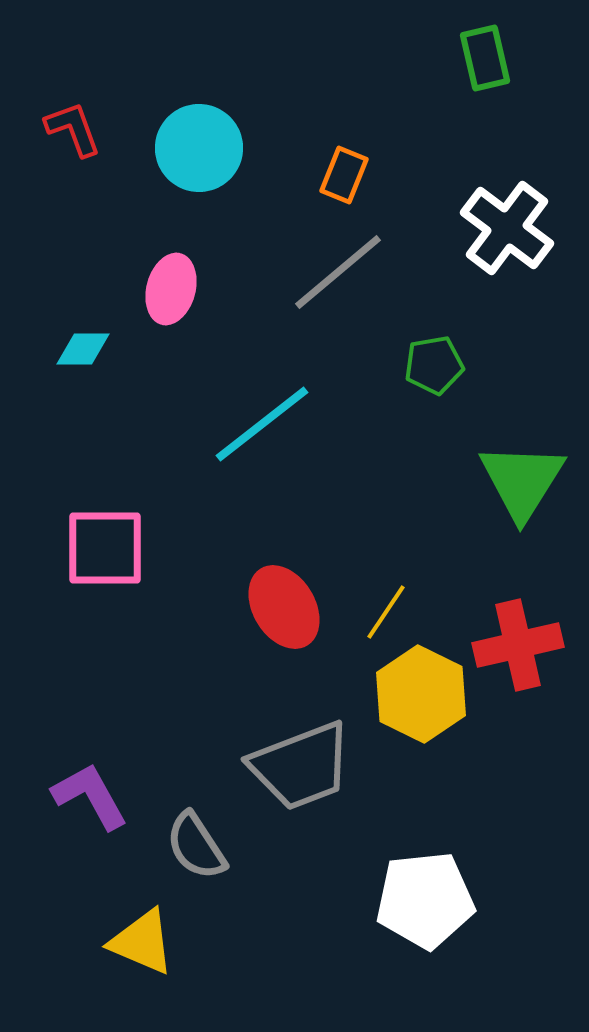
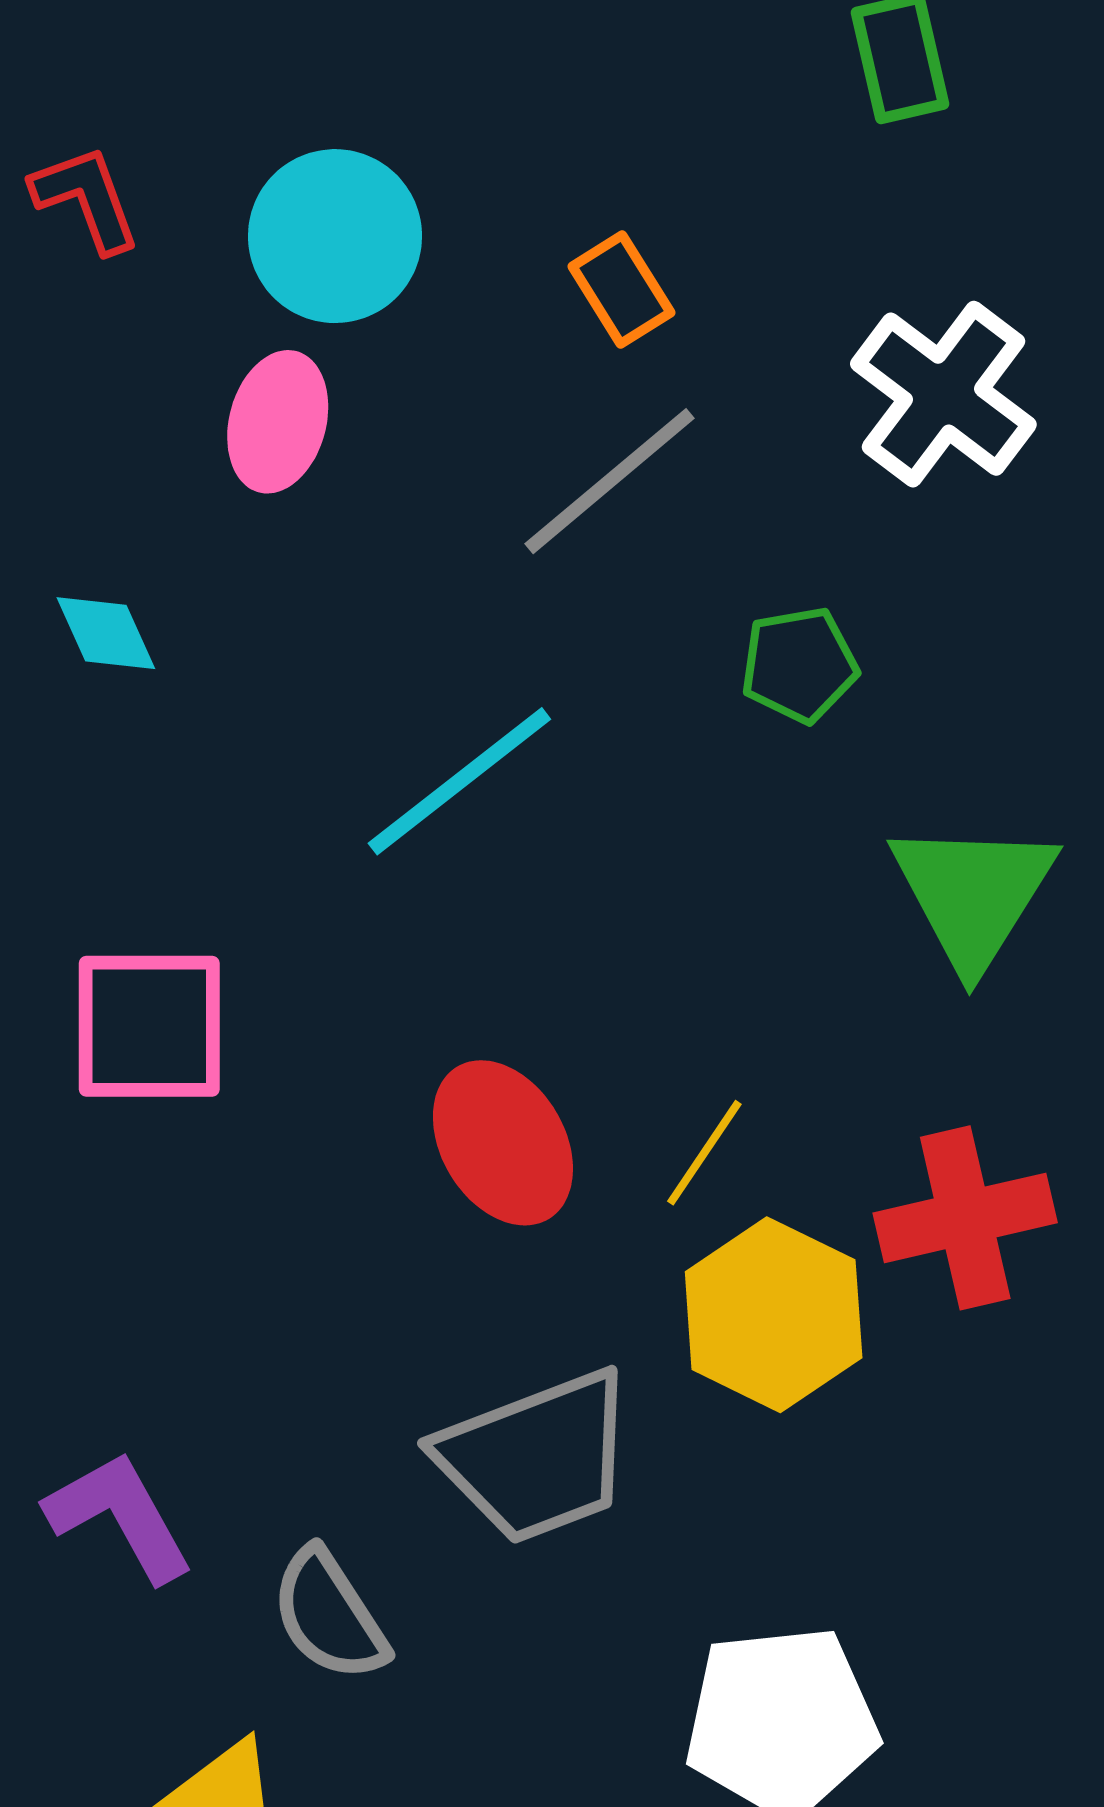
orange rectangle: (344, 175) -> (621, 289), turned -54
pink ellipse: (171, 289) -> (278, 422), moved
cyan diamond: (83, 349) -> (106, 633), turned 66

